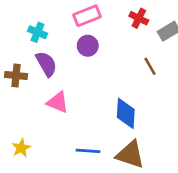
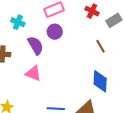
purple semicircle: (46, 64) -> (36, 45), moved
blue diamond: (126, 113) -> (100, 81), moved

